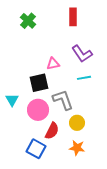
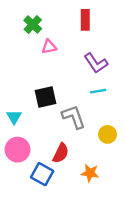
pink triangle: (53, 64) -> (49, 47), moved
pink circle: (38, 110) -> (18, 150), moved
yellow circle: (77, 123) -> (107, 134), moved

